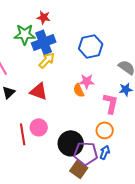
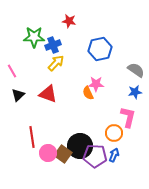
red star: (44, 17) -> (69, 21), moved
blue cross: (44, 42) -> (53, 45), size x0.7
pink L-shape: (111, 103) -> (128, 117), moved
pink circle: (39, 127) -> (48, 153), moved
brown square: (79, 169) -> (63, 154), moved

